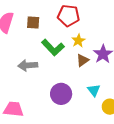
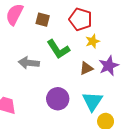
yellow star: (78, 41) -> (93, 41), moved
cyan triangle: (94, 90) -> (92, 101), size x1.5

